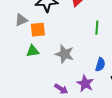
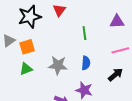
blue semicircle: (100, 65) -> (86, 63), moved

